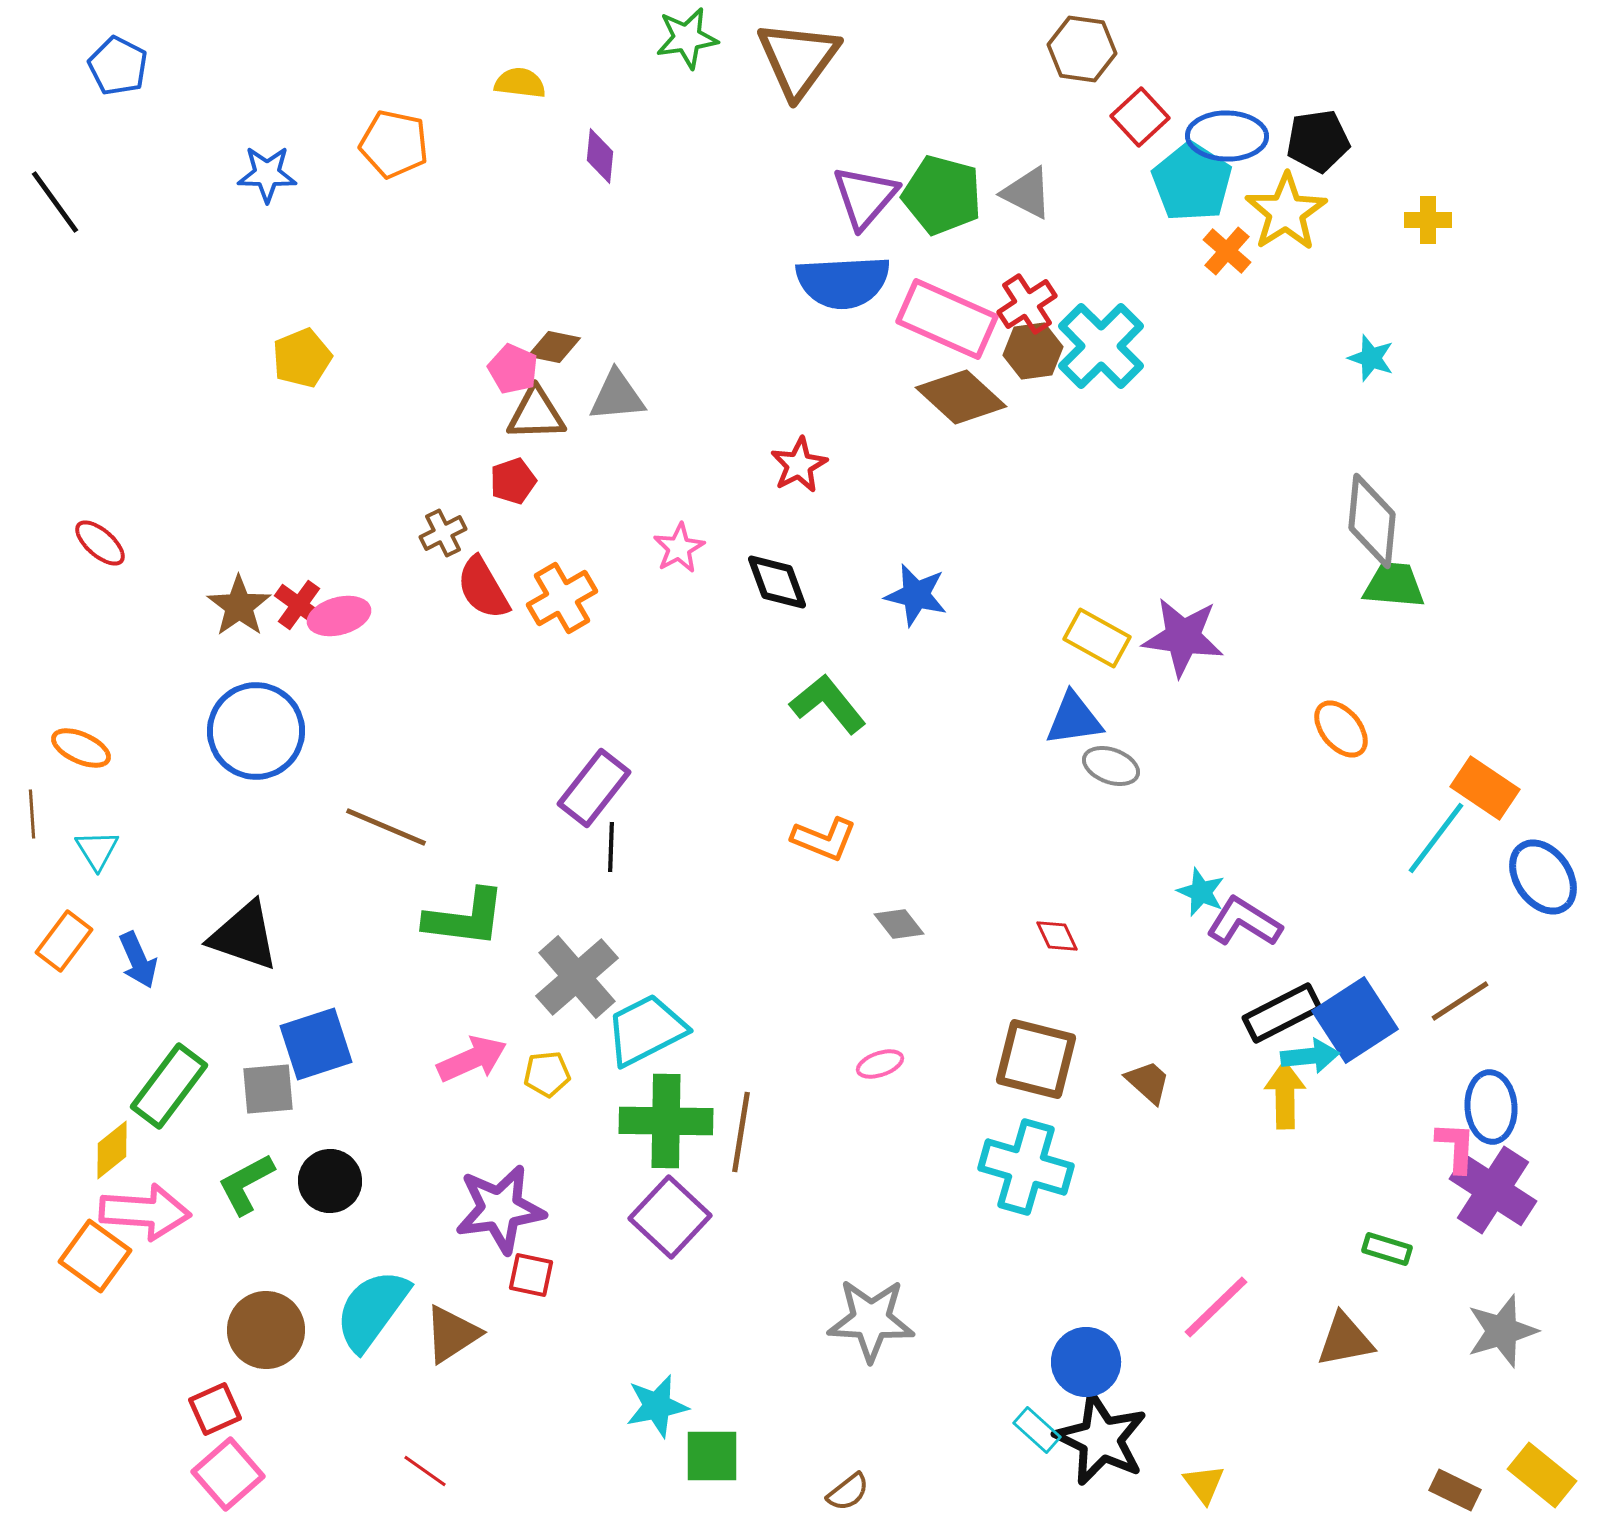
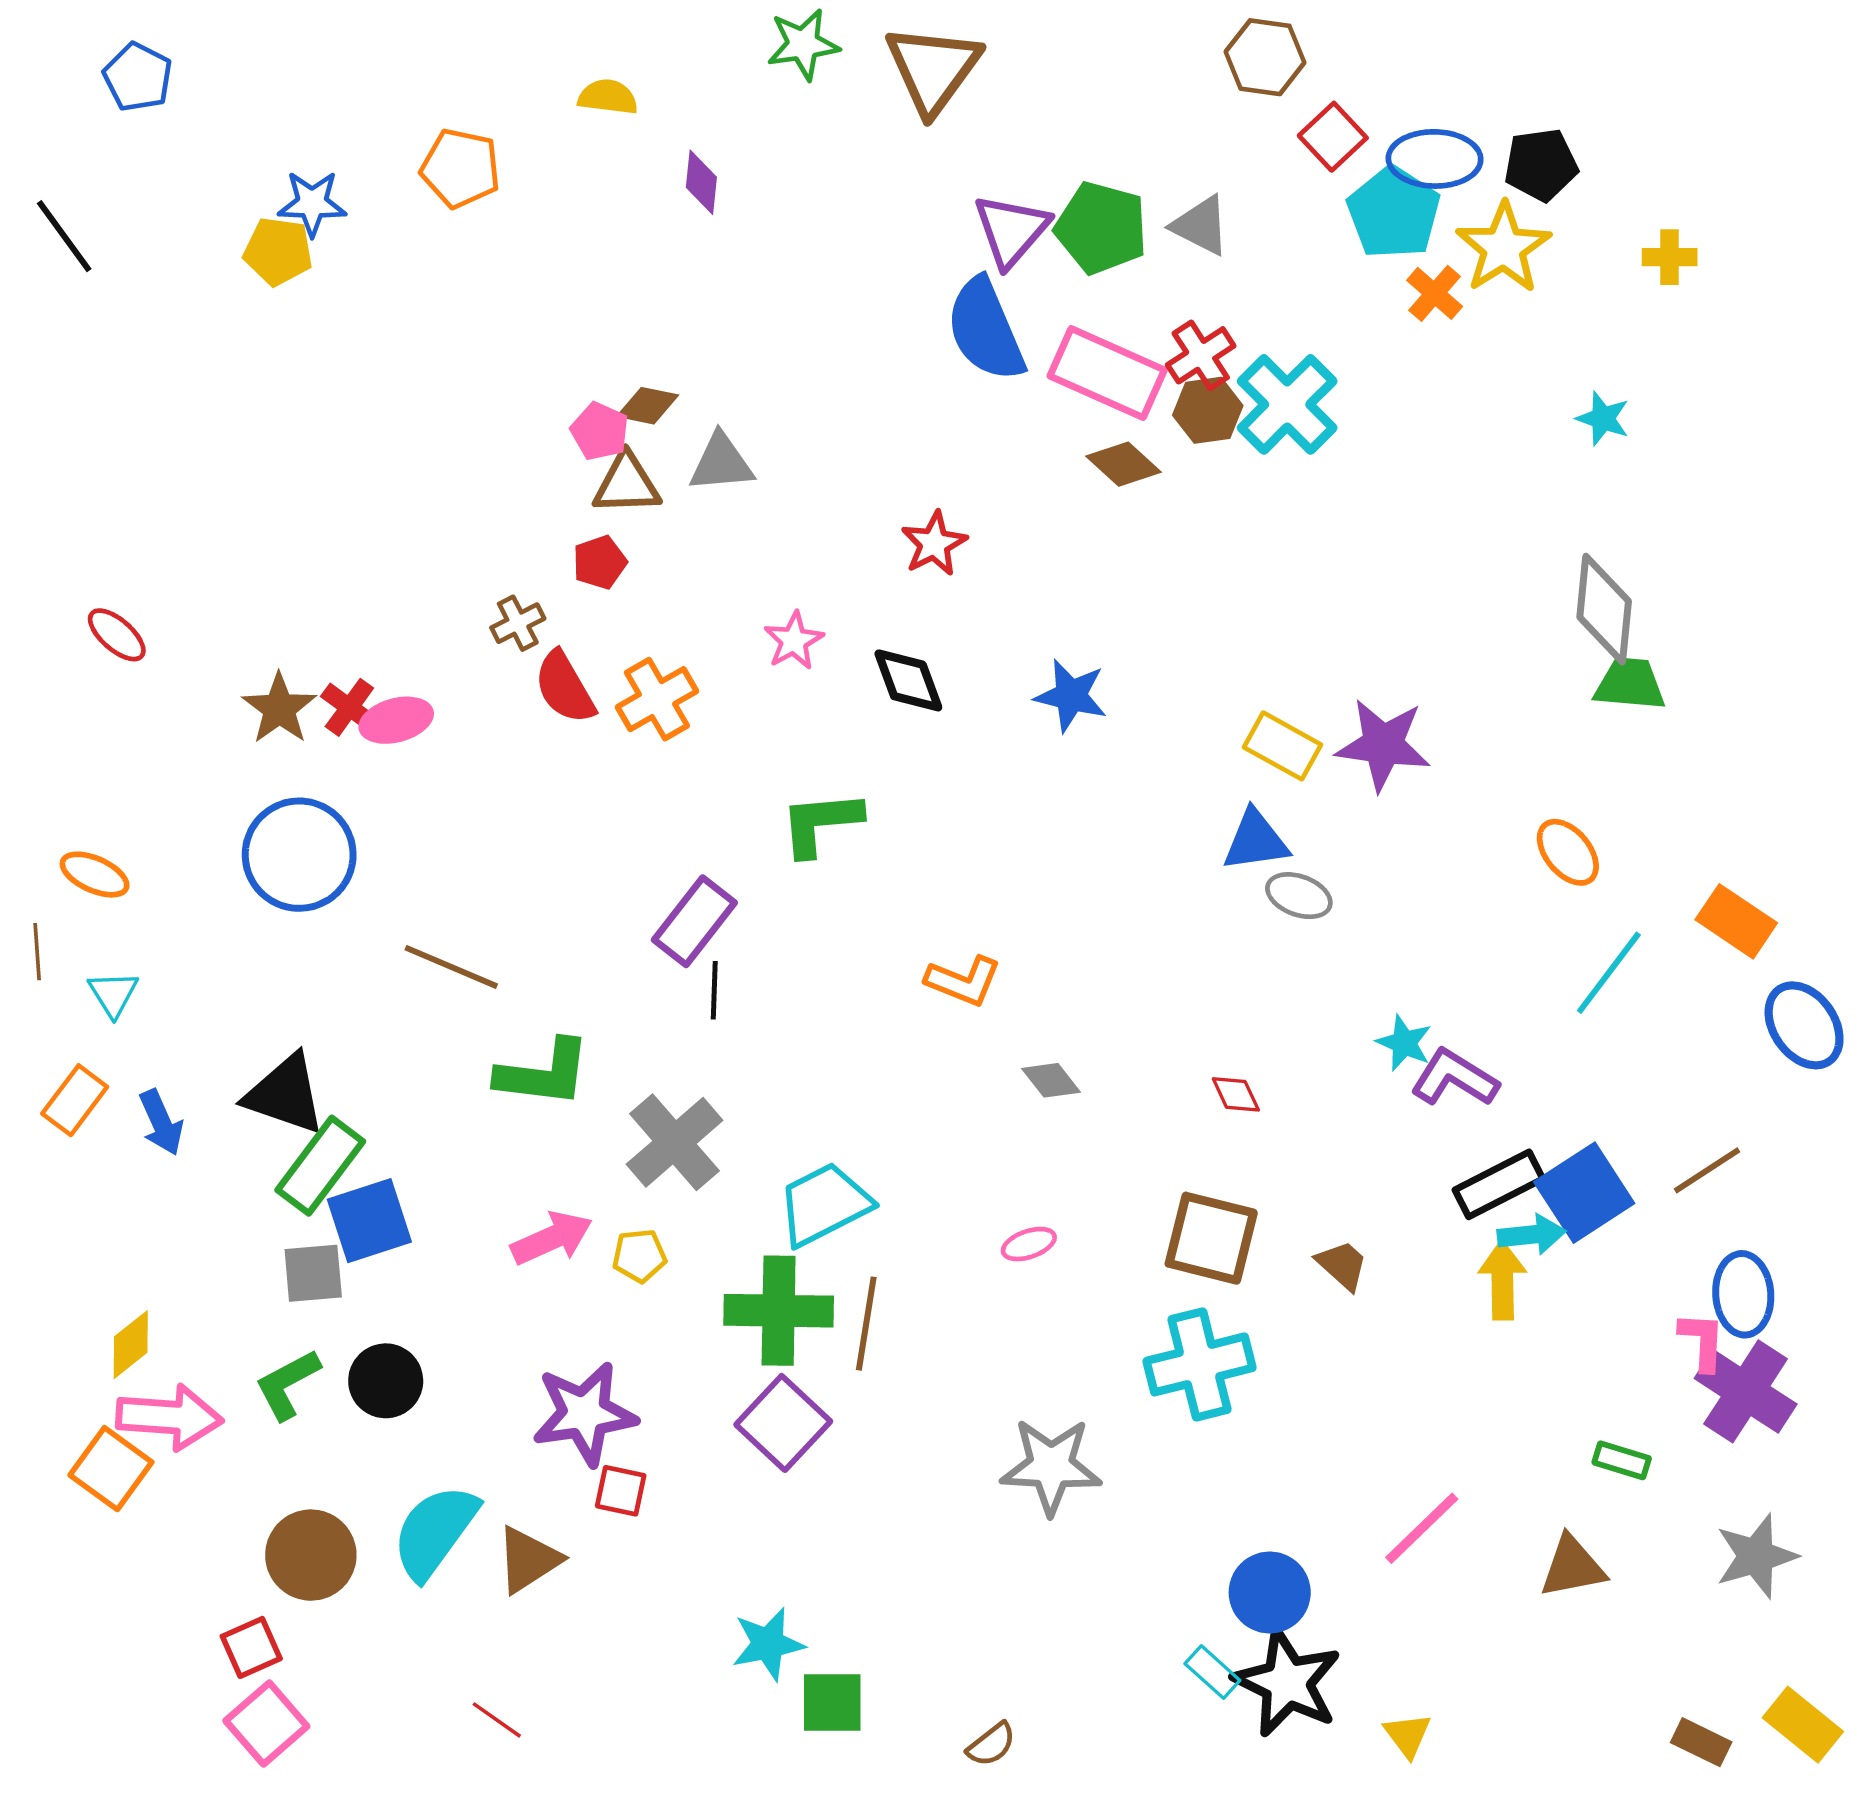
blue semicircle: (843, 282) -> (986, 330), turned 70
yellow pentagon: (302, 358) -> (278, 251), moved, turned 30
brown diamond: (961, 397) -> (1124, 464), size x0.7
green L-shape: (828, 704) -> (821, 823), moved, turned -56
cyan line: (1436, 838) -> (1609, 973), moved
cyan trapezoid: (646, 1030) -> (824, 1204), moved
green rectangle: (169, 1086) -> (320, 1166), moved
cyan cross: (1026, 1167) -> (1200, 1364), turned -30
gray star: (871, 1320) -> (1051, 1466), moved

